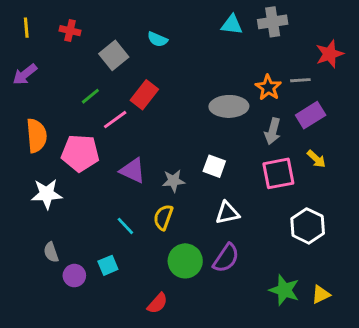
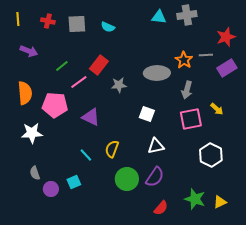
gray square: (114, 55) -> (77, 24), moved, turned 36
purple arrow: (25, 74) -> (29, 51), moved, turned -120
purple rectangle: (311, 115) -> (227, 68), moved
gray star: (173, 181) -> (119, 85), moved
red semicircle: (157, 303) -> (161, 208), moved

